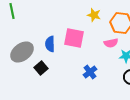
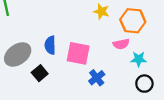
pink square: (74, 38) -> (78, 53), moved

